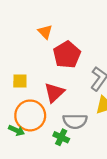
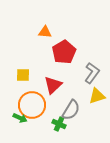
orange triangle: (45, 32) -> (45, 32), turned -40
gray semicircle: (75, 121) -> (71, 110), turned -60

